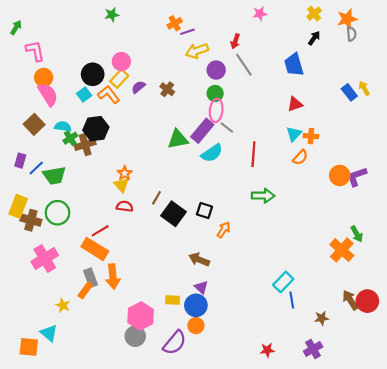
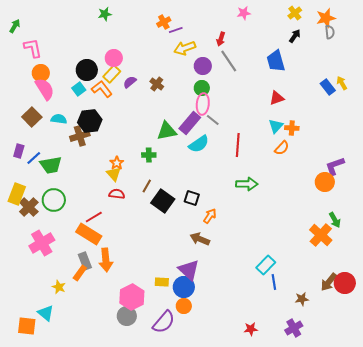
green cross: (70, 138) -> (149, 155), moved, turned 32
orange circle: (340, 175) -> (325, 182), moved
brown cross: (31, 220) -> (29, 207), turned 30
brown arrow: (199, 260) -> (200, 239), moved
purple triangle: (201, 287) -> (189, 270), size x1.6
brown arrow: (350, 300) -> (329, 282), turned -108

